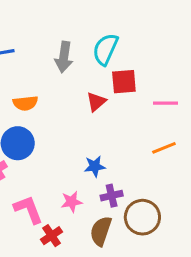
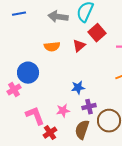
gray arrow: (64, 57) -> (58, 17), turned 90
red square: (124, 82) -> (97, 33), turned -36
orange semicircle: (25, 103) -> (52, 47), moved

